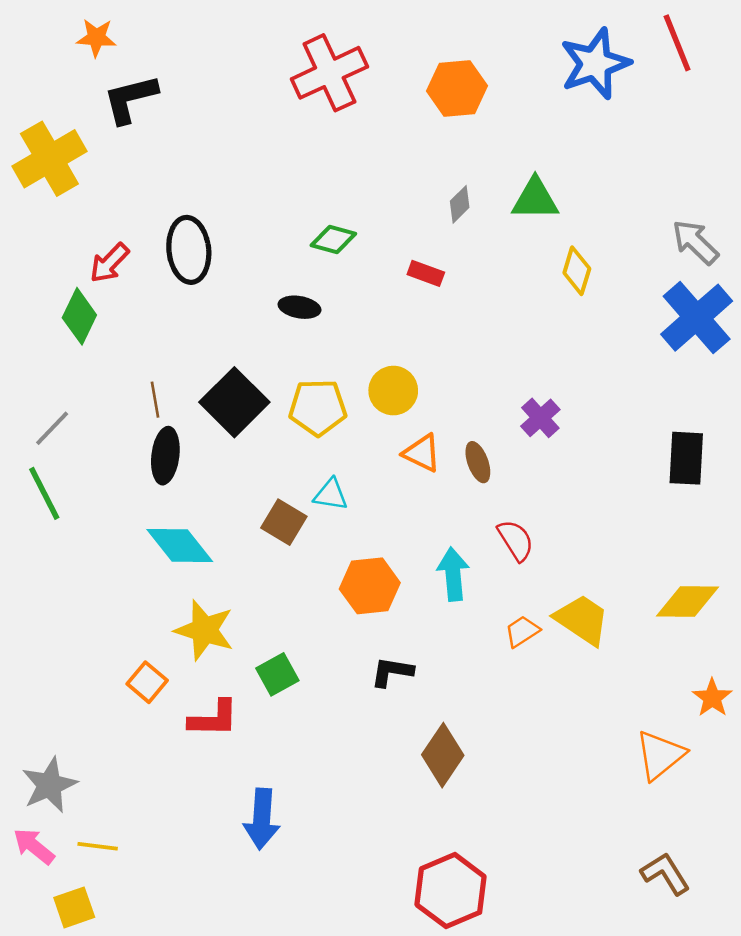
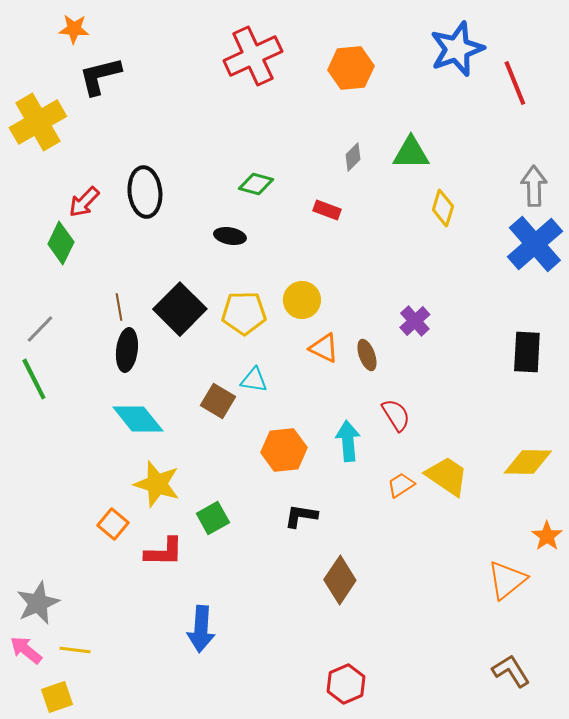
red line: (677, 43) -> (515, 83), moved
gray arrow: (695, 242) -> (534, 186), turned 45
red hexagon: (451, 891) -> (346, 684), size x0.7

